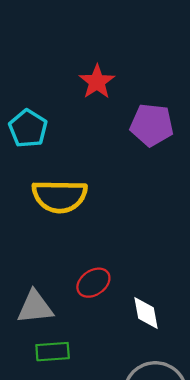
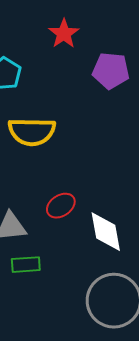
white diamond: (146, 313) -> (106, 232), size x1.4

